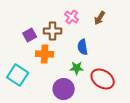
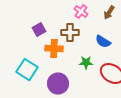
brown cross: (53, 31) -> (70, 33), moved
blue semicircle: (83, 47) -> (103, 42), moved, turned -49
purple circle: (64, 89) -> (58, 84), moved

